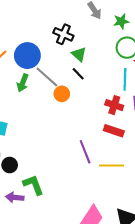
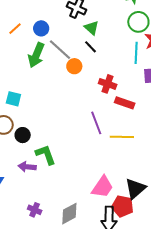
blue circle: (27, 56) -> (41, 28), size x0.6
green arrow: (23, 83) -> (36, 55), size x1.4
red cross: (114, 105) -> (108, 84), moved

